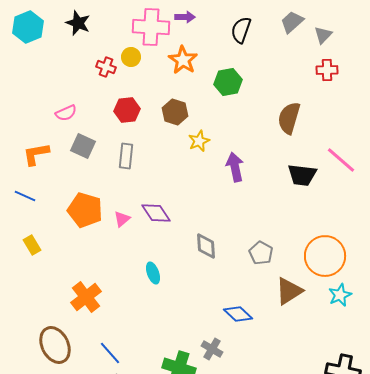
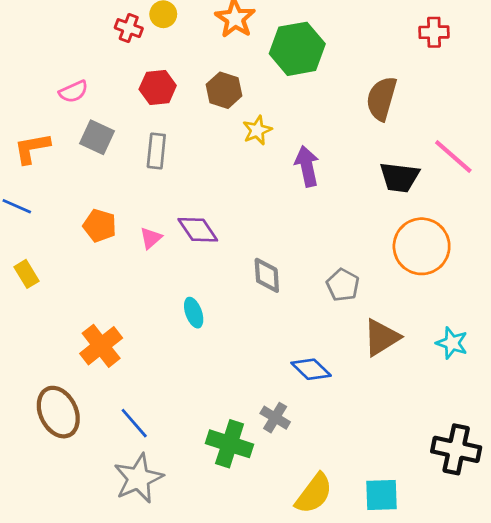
green hexagon: (228, 82) -> (297, 49), size x1.4
orange pentagon: (85, 210) -> (100, 226), size x0.7
orange circle: (325, 256) -> (422, 246), moved
cyan star: (340, 295) -> (452, 343), turned -30

